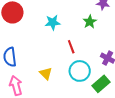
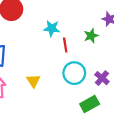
red line: (71, 47) -> (65, 45), moved
cyan circle: (80, 71) -> (74, 73), moved

